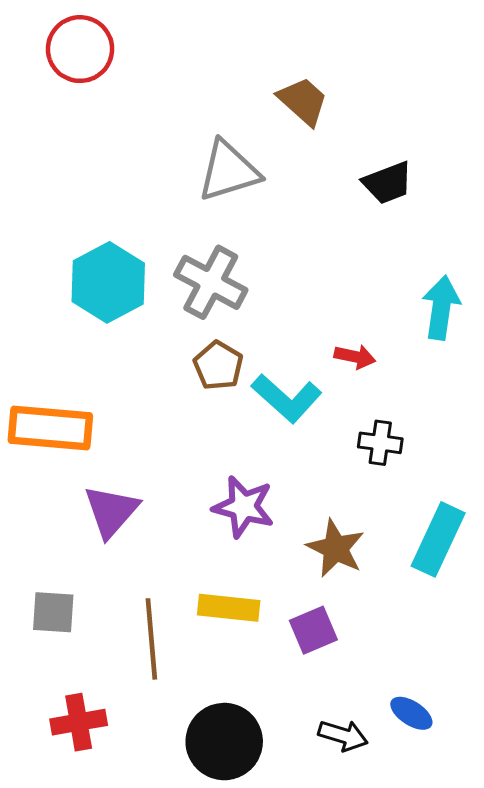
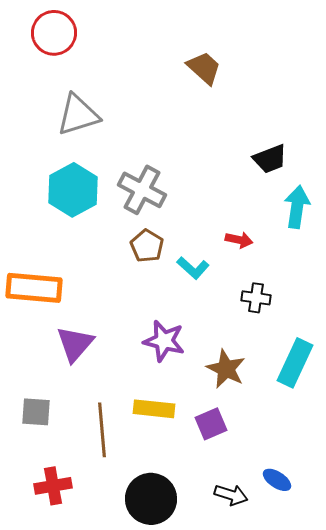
gray triangle: (229, 171) -> (78, 115), moved
black trapezoid: (388, 183) -> (270, 159), moved
cyan L-shape: (287, 398) -> (193, 268), size x0.7

